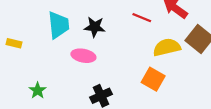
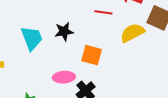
pink ellipse: (83, 56) -> (64, 77), moved
orange square: (153, 79) -> (92, 55), moved

